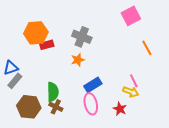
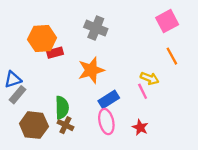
pink square: (131, 16) -> (167, 21), moved
gray cross: (82, 37) -> (96, 28), moved
orange star: (78, 60) -> (91, 70), size x1.6
pink line: (134, 81) -> (143, 91), moved
yellow arrow: (131, 92) -> (150, 78), moved

